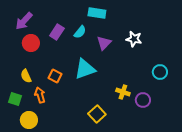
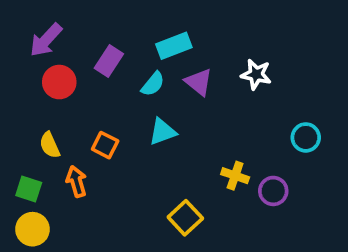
cyan rectangle: (97, 13) -> (174, 46), moved, turned -30
cyan semicircle: (80, 32) -> (153, 84), moved
purple triangle: (104, 43) -> (199, 82), turned -35
cyan triangle: (85, 69) -> (162, 132), size x0.7
yellow circle: (29, 120) -> (32, 229), moved

